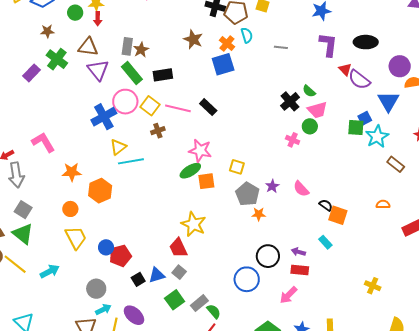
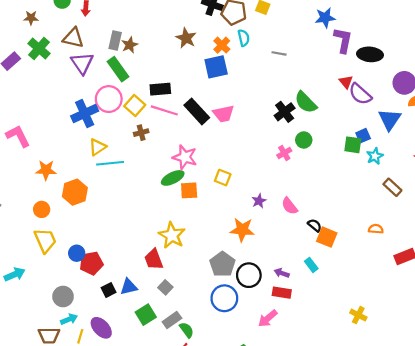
purple L-shape: (328, 45) -> (343, 40), moved
black rectangle: (163, 75) -> (160, 89), moved
green semicircle: (309, 91) -> (306, 102), size x1.6
black rectangle: (208, 107) -> (197, 111), size x1.4
pink trapezoid: (317, 110) -> (223, 114), moved
cyan star: (377, 136) -> (375, 156), size x0.7
pink cross: (293, 140) -> (284, 153), turned 32
gray pentagon: (247, 194) -> (222, 264), moved
orange star: (259, 214) -> (242, 230), size x1.6
gray square: (179, 272) -> (165, 287), moved

